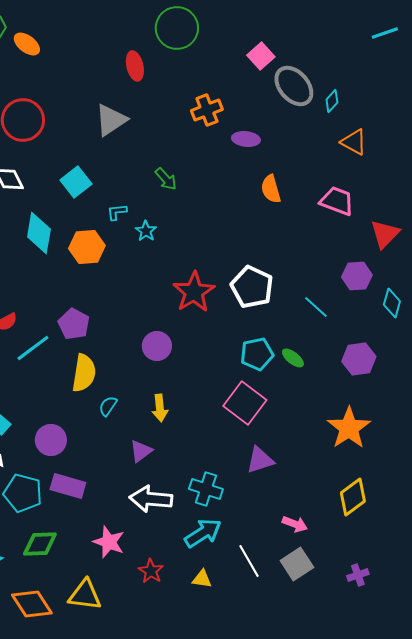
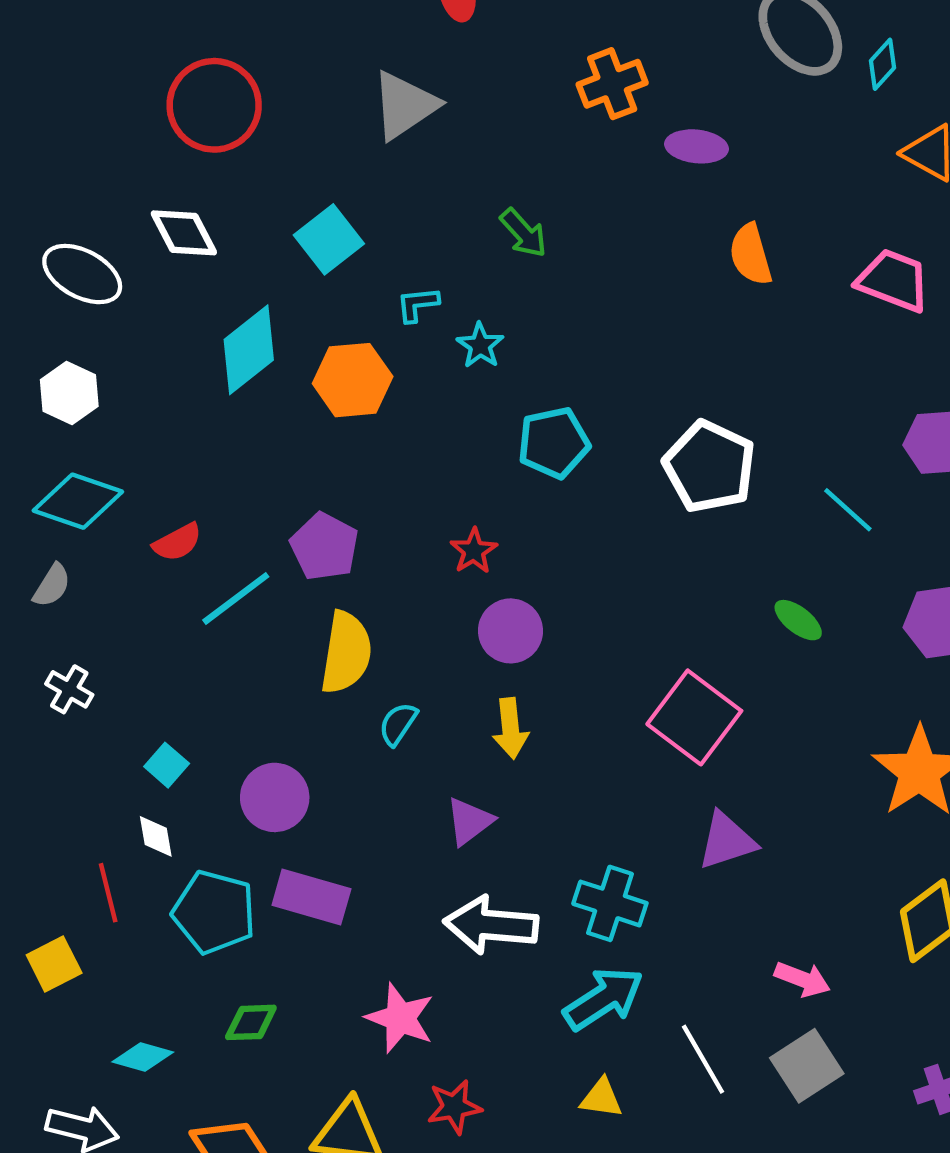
cyan diamond: (39, 233) -> (249, 350), turned 42
red star: (194, 292) -> (474, 551), moved, size x0.5
purple circle: (157, 346) -> (510, 631), moved
cyan pentagon: (257, 354) -> (554, 443), moved
green diamond: (40, 544) -> (251, 1022), size x0.7
red star: (151, 571) -> (454, 1107), moved, turned 30

